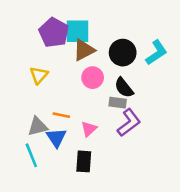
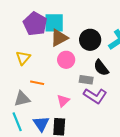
black semicircle: (124, 88) -> (101, 68), moved
orange line: (61, 115) -> (37, 83), moved
purple L-shape: (129, 123) -> (95, 96), turned 70
blue triangle: (56, 138) -> (41, 124), moved

